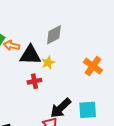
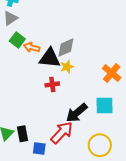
gray diamond: (54, 35) -> (66, 48), moved
cyan square: (88, 110) -> (105, 105), moved

